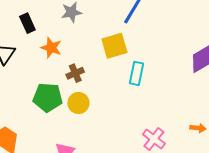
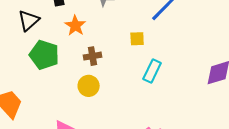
yellow square: (114, 46) -> (137, 39), size x0.6
green pentagon: (48, 97) -> (44, 55), moved

